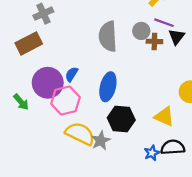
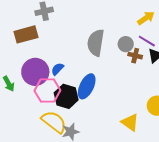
black hexagon: (121, 119) -> (66, 96), moved

